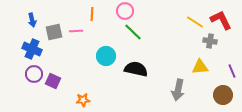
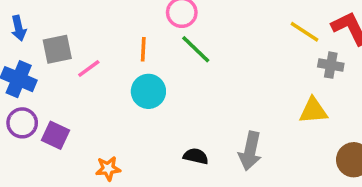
orange line: (92, 14) -> (143, 49), moved
pink line: (76, 31) -> (89, 69), moved, turned -32
black semicircle: (136, 69) -> (196, 156), moved, size x0.6
gray arrow: (178, 90) -> (250, 151), moved

